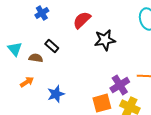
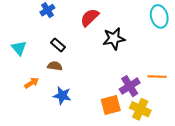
brown semicircle: (36, 58) -> (55, 66), moved
blue star: (56, 94) -> (62, 96), turned 30

